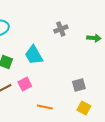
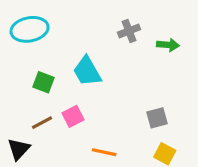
green arrow: (94, 38) -> (168, 45), moved

